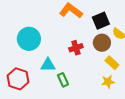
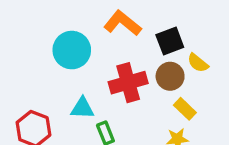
cyan circle: (29, 39) -> (72, 50), moved
red cross: (76, 48) -> (128, 83), size x1.6

